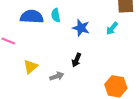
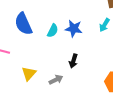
cyan semicircle: (56, 15) -> (53, 31), moved, turned -136
blue semicircle: (32, 17) -> (23, 24), turned -110

